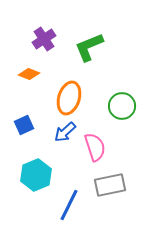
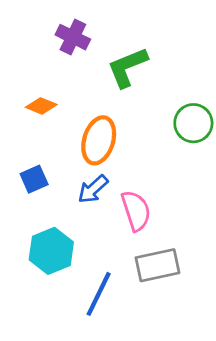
purple cross: (44, 39) -> (73, 37), moved, turned -30
green circle: (122, 106) -> (193, 123), moved

